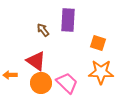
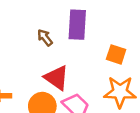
red triangle: (36, 61) -> (57, 78), moved

